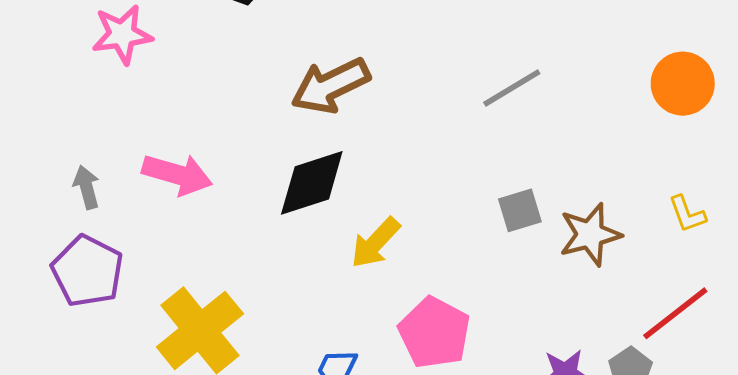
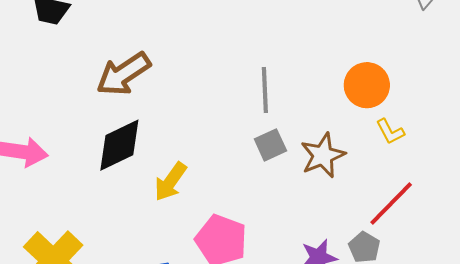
orange circle: (683, 84) -> (367, 85), moved
gray line: (512, 88) -> (265, 90), moved, turned -54

